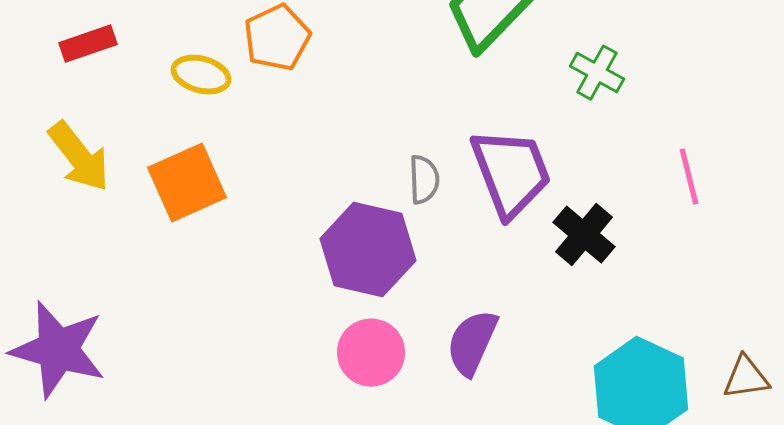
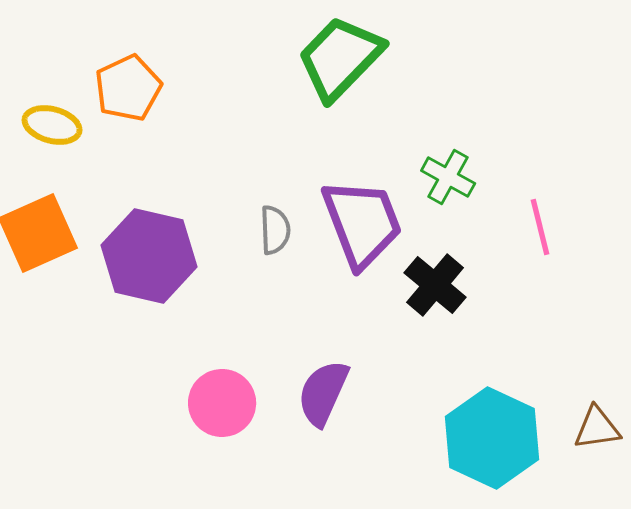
green cross: (597, 73) -> (448, 177), moved
purple hexagon: (368, 250) -> (149, 256), moved

